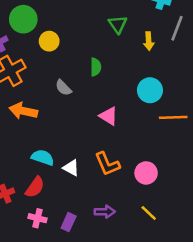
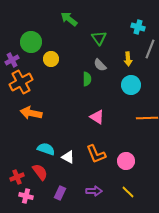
green triangle: (118, 24) -> (99, 38), moved
gray semicircle: (63, 88) -> (100, 65), moved
cyan circle: (150, 90) -> (131, 85), moved
red semicircle: (35, 187) -> (40, 172), turned -72
pink cross: (38, 218) -> (26, 196), moved
purple rectangle: (69, 222) -> (60, 193), moved

